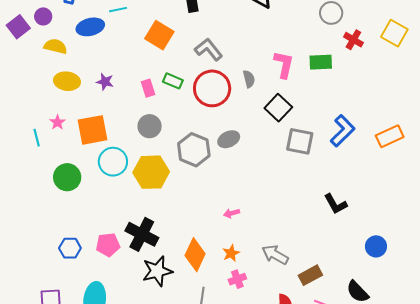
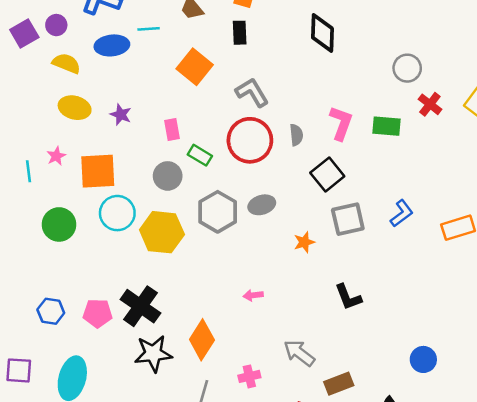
green rectangle: (173, 81) -> (200, 155), moved
blue L-shape: (343, 131) -> (402, 213), size x0.7
gray square: (300, 141) -> (348, 219), turned -32
black L-shape: (335, 204) -> (348, 297), moved
orange star: (231, 253) -> (304, 242), moved

